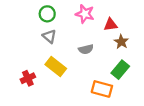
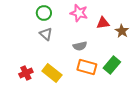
brown star: (121, 42) -> (122, 31), moved
yellow rectangle: (56, 66) -> (52, 73), moved
orange rectangle: (102, 89) -> (87, 67), moved

